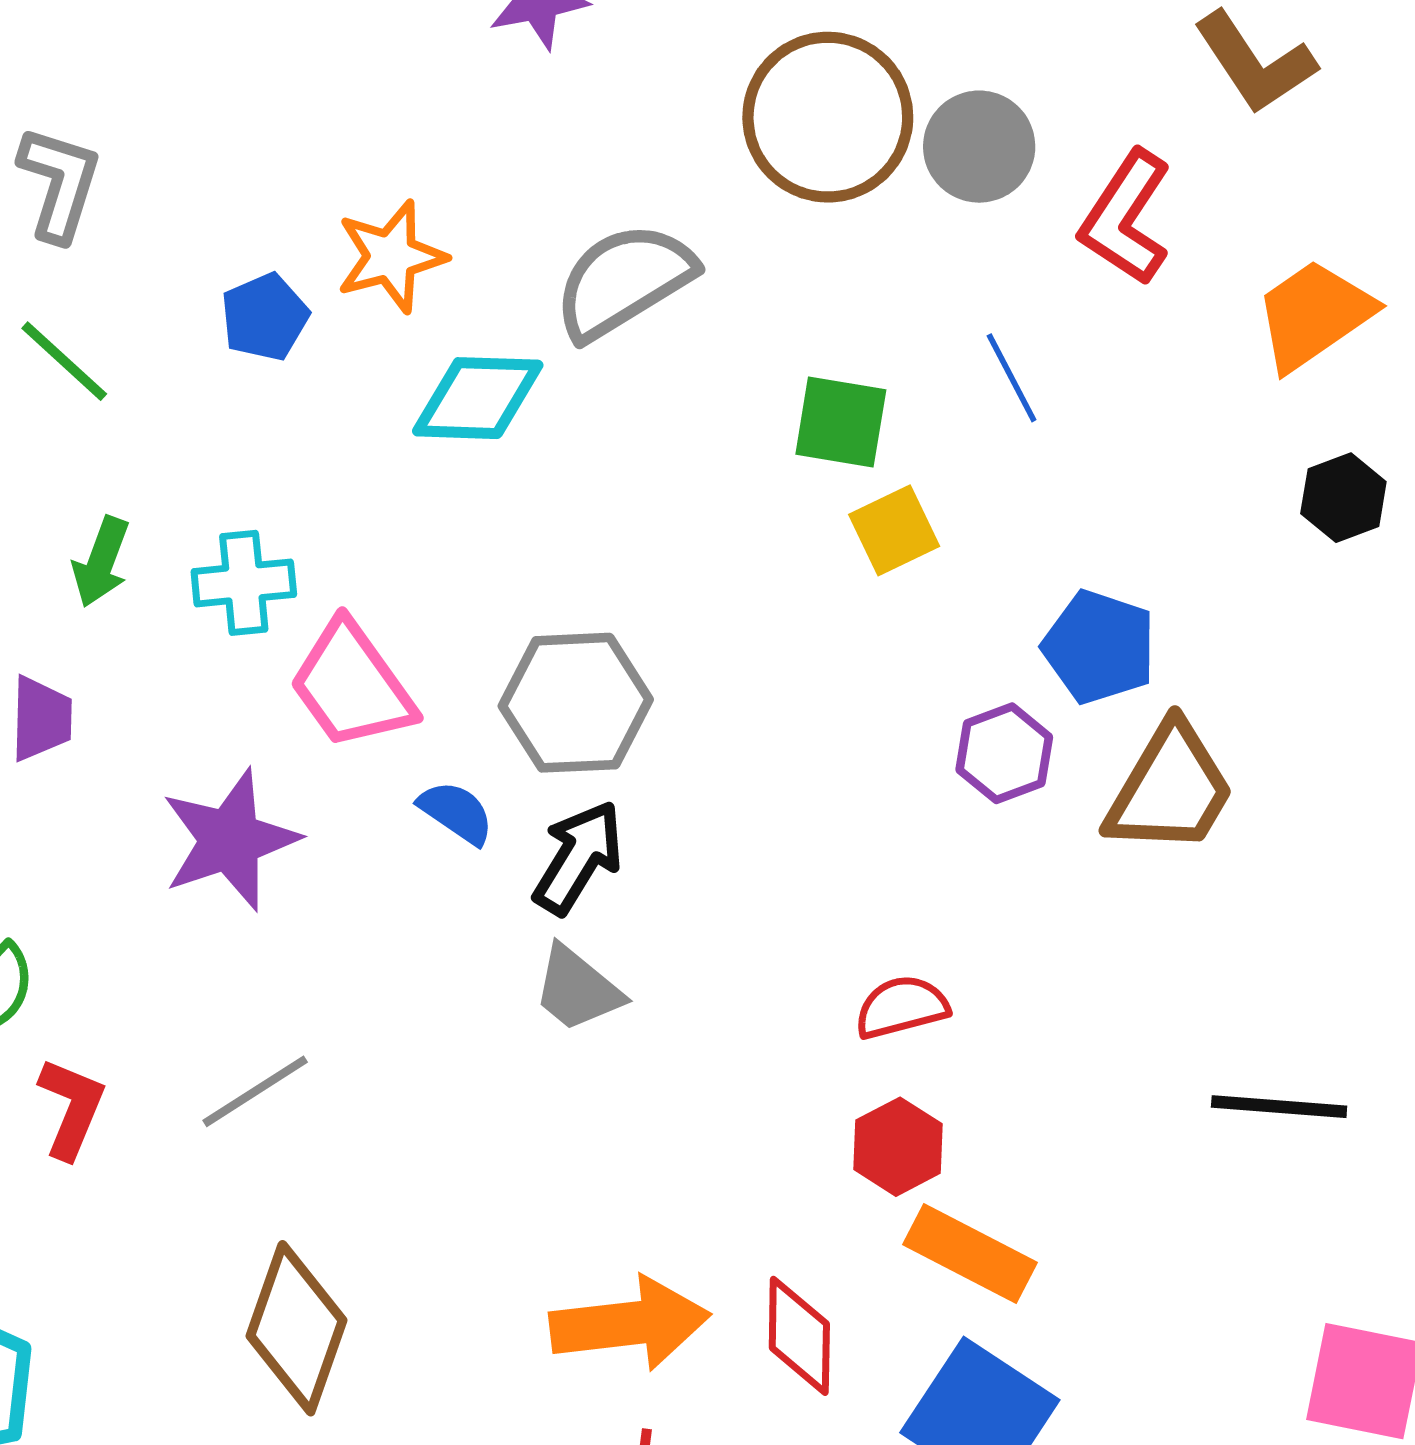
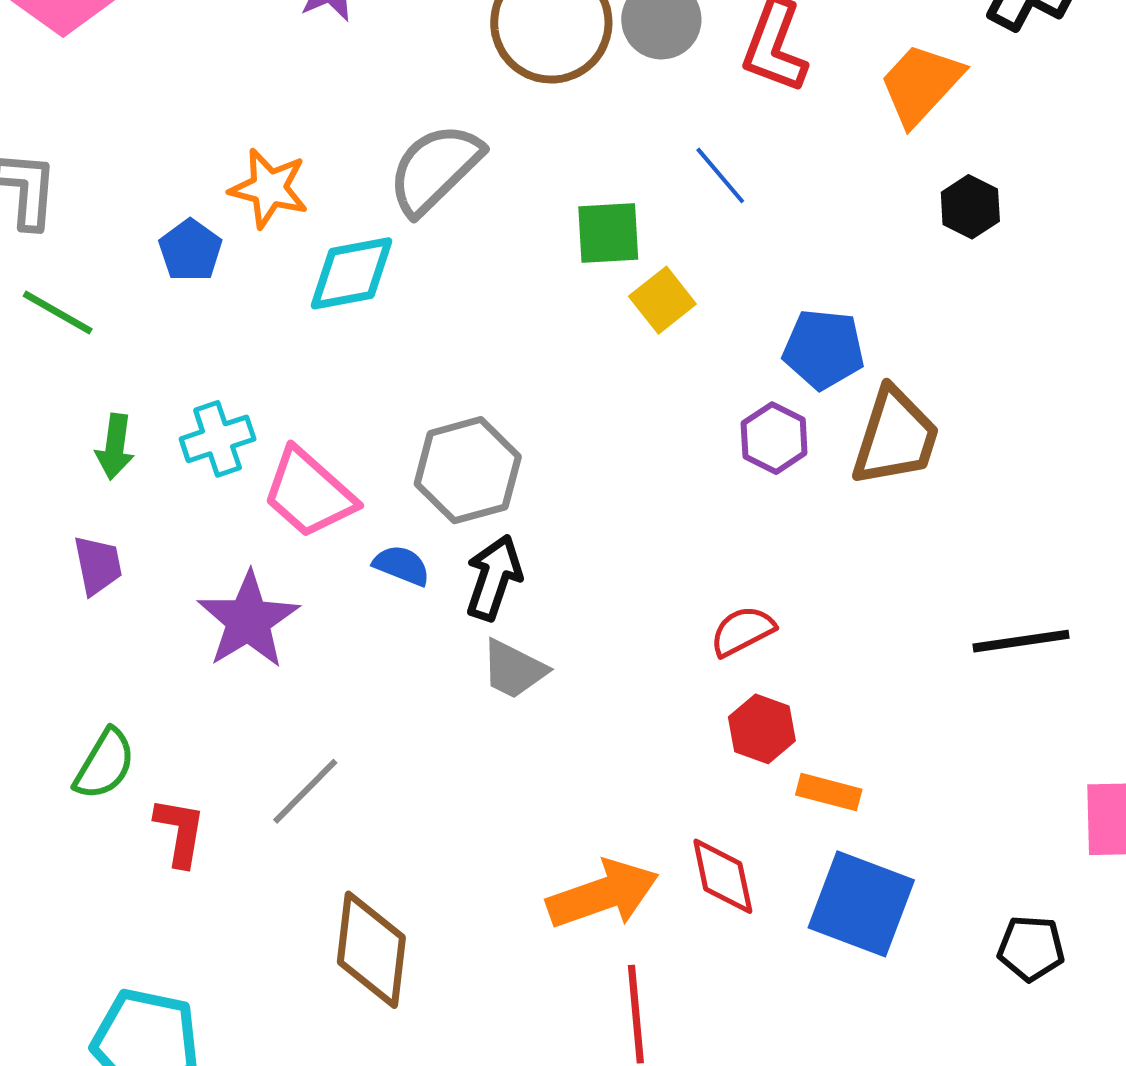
orange star: (391, 256) -> (269, 188), turned -30
orange rectangle: (970, 1254) -> (829, 792), size x0.7

